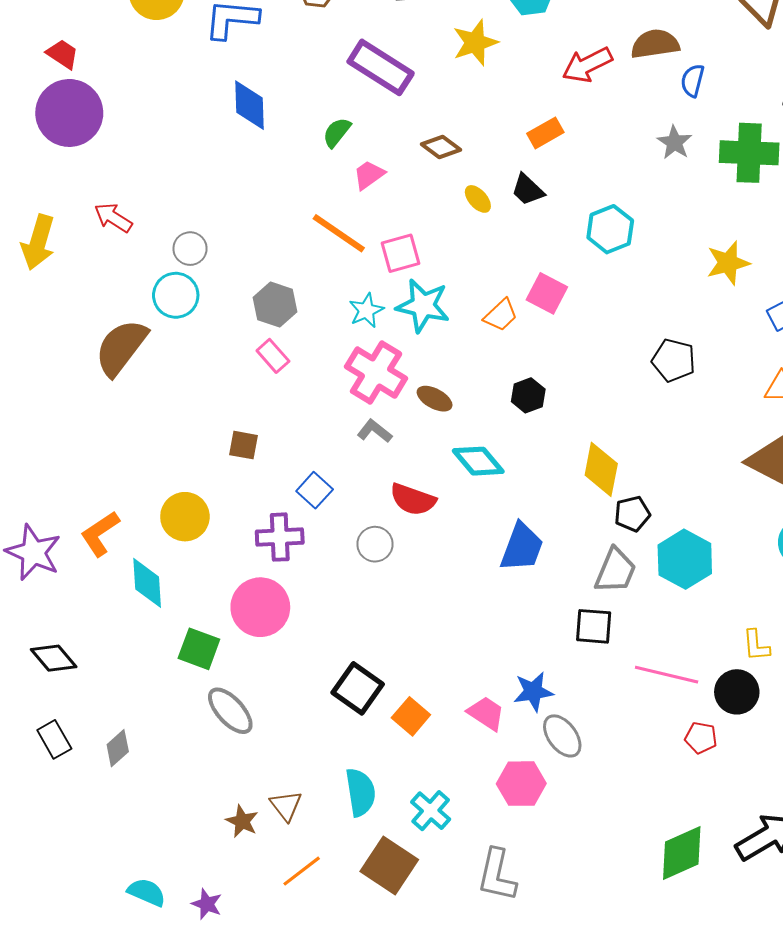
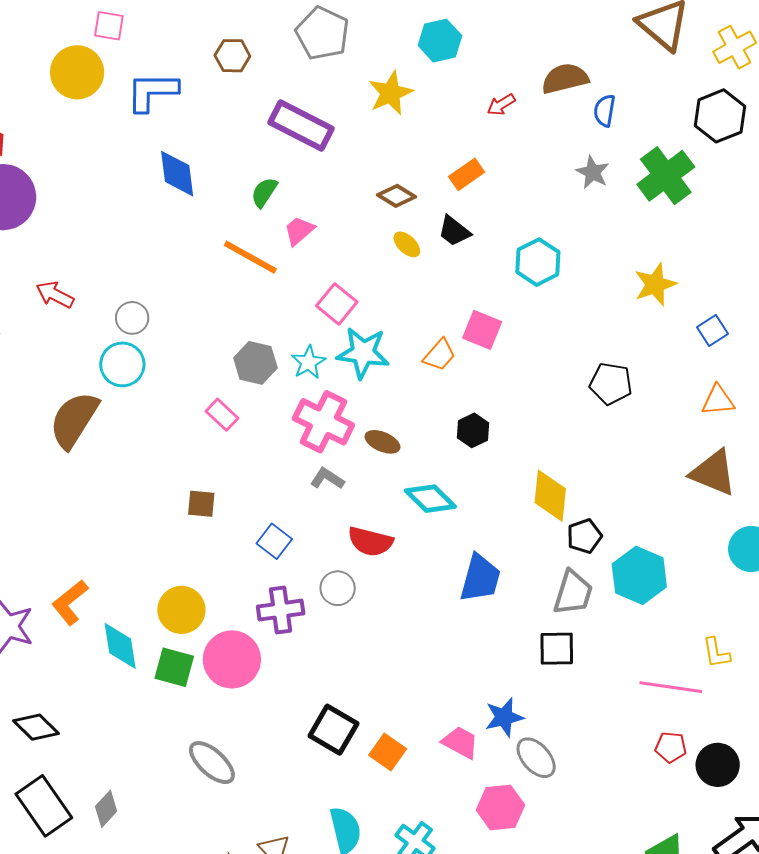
red arrow: (587, 65) -> (501, 105), size x0.6
brown diamond: (441, 147) -> (396, 196), moved
green cross: (749, 153) -> (666, 176), turned -34
orange line: (339, 233) -> (250, 257), moved
pink square: (401, 253) -> (337, 304), turned -30
gray hexagon: (275, 305) -> (255, 363), moved
yellow circle: (185, 517) -> (181, 610), moved
purple cross: (280, 537) -> (281, 610), moved
green square: (199, 649) -> (174, 667), moved
pink line: (667, 675) -> (671, 687), moved
black circle: (737, 692) -> (718, 765), moved
black rectangle: (54, 739) -> (44, 806), size x1.6

